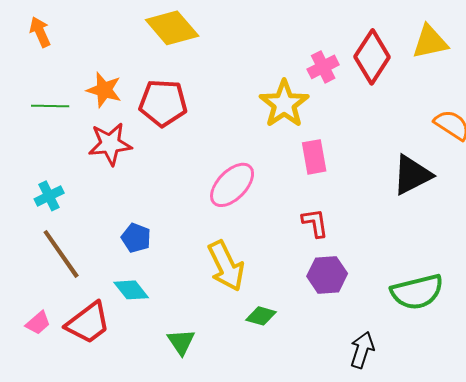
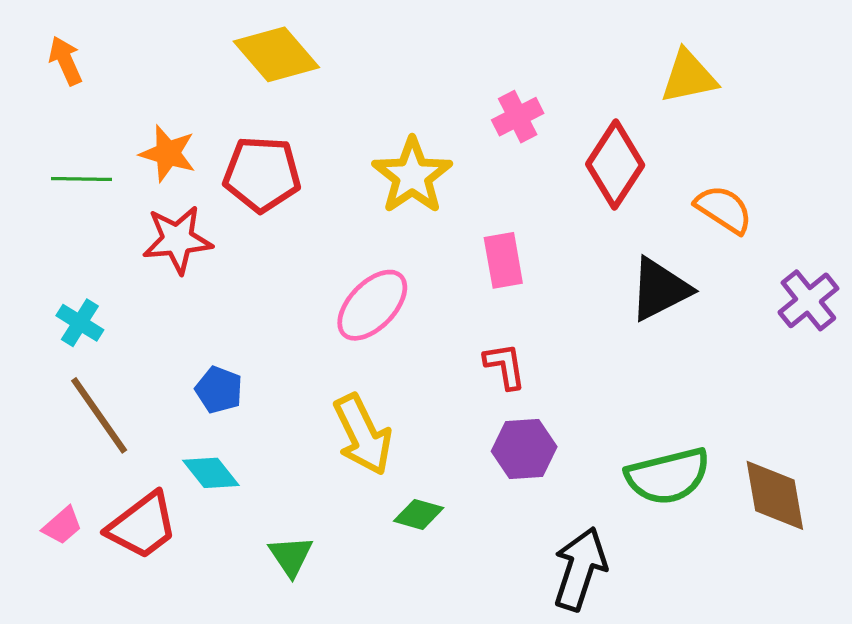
red diamond: (372, 57) -> (615, 165), moved
yellow star: (284, 104) -> (412, 176), moved
cyan cross: (49, 196) -> (80, 323), turned -32
black arrow: (362, 350) -> (580, 569), size x1.4

